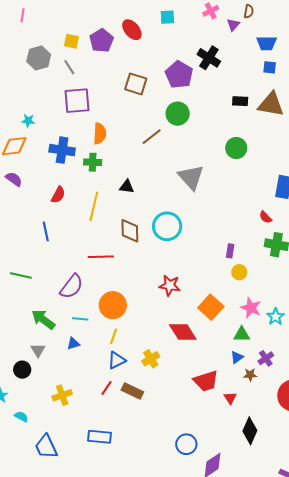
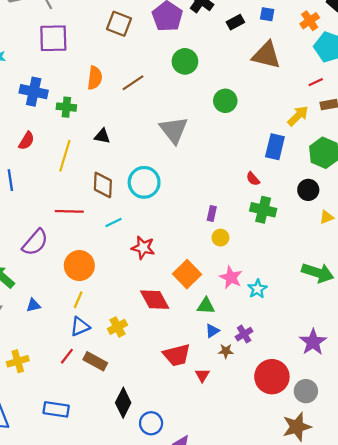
black rectangle: (240, 101) -> (235, 22), moved, turned -35
green circle: (178, 114) -> (185, 61), moved
orange semicircle: (100, 134) -> (95, 78), moved
cyan line: (80, 319) -> (114, 222), moved, turned -35
green triangle: (242, 334) -> (206, 306), moved
black diamond: (250, 431) -> (123, 403), moved

